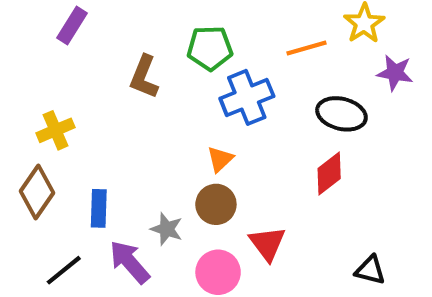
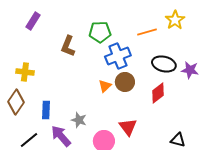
purple star: (395, 73) -> (190, 70), moved
yellow cross: (56, 130) -> (25, 72), turned 30
brown circle: (216, 204) -> (125, 82), moved

